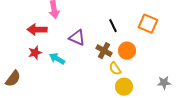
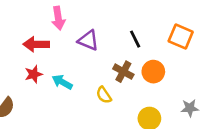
purple triangle: (77, 38) -> (88, 40), moved
yellow semicircle: (115, 69) -> (104, 95), moved
gray star: (164, 83) -> (190, 108), moved

